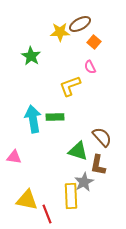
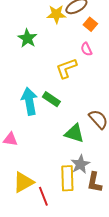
green rectangle: (55, 117) -> (51, 99), turned 36
brown L-shape: (98, 165) -> (94, 182), moved
yellow triangle: (27, 200) -> (23, 182), turned -40

